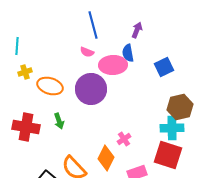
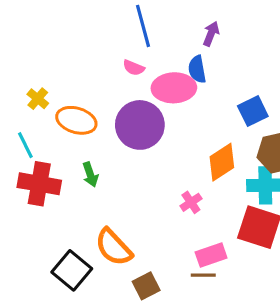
cyan line: (17, 46) -> (25, 145), moved, turned -30
blue square: (164, 67) -> (253, 111), moved
yellow cross: (25, 72) -> (38, 99), turned -32
orange diamond: (106, 158) -> (222, 162), moved, turned 30

